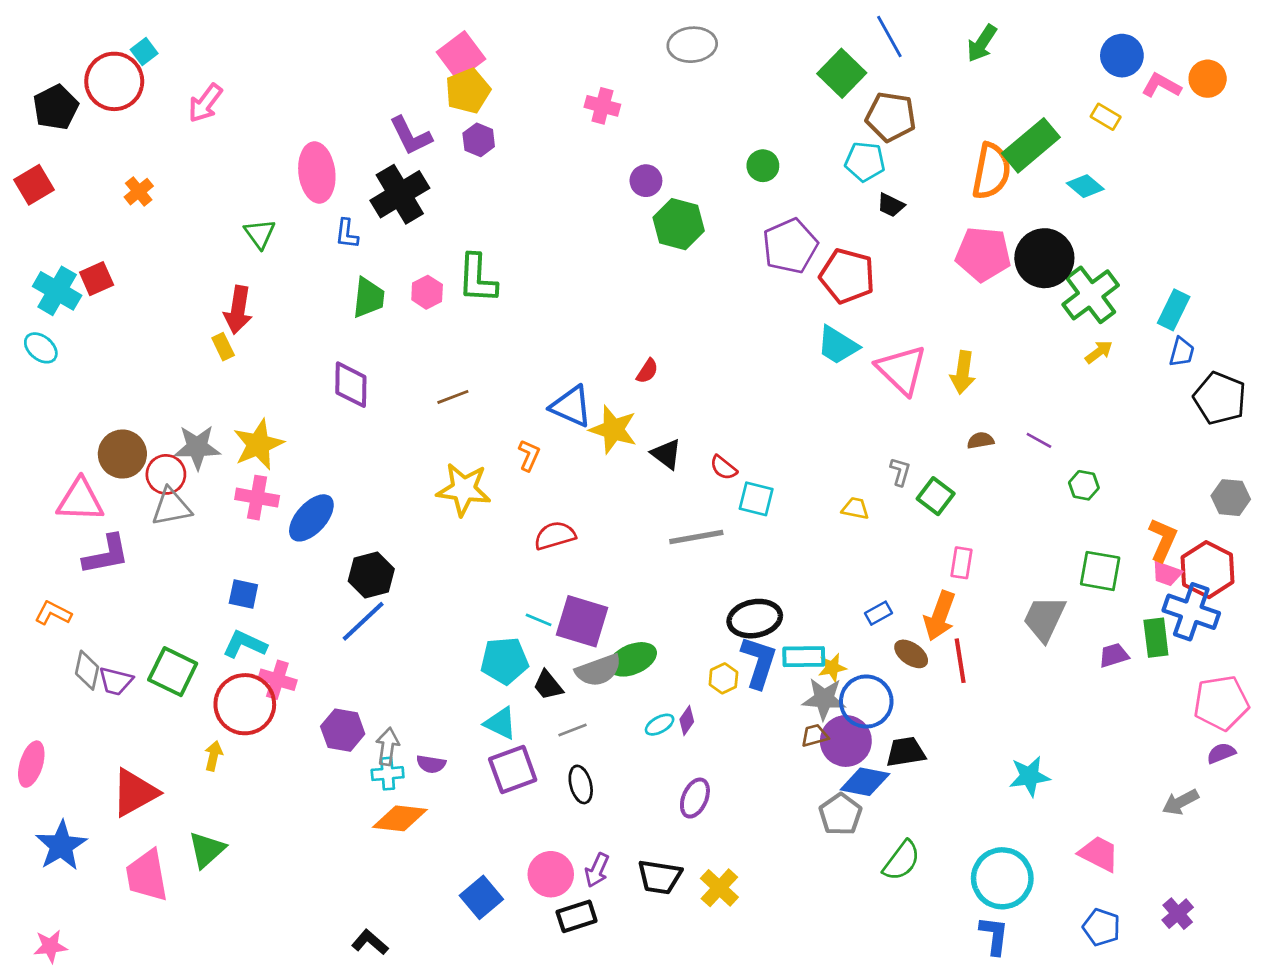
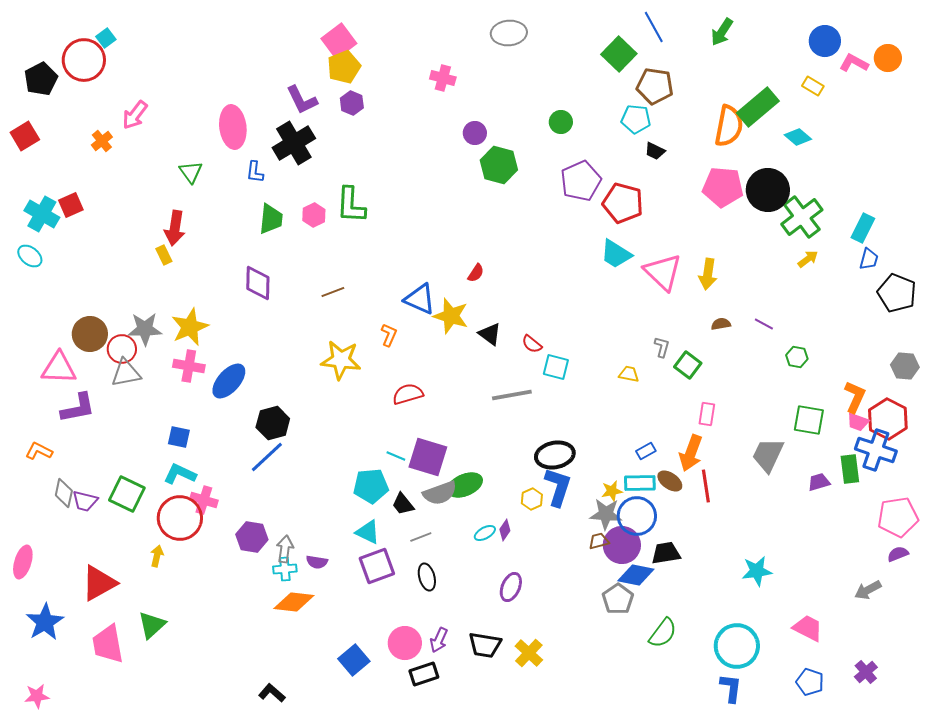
pink arrow: (205, 103) -> (135, 115), moved
cyan rectangle: (804, 657) -> (640, 483), moved

